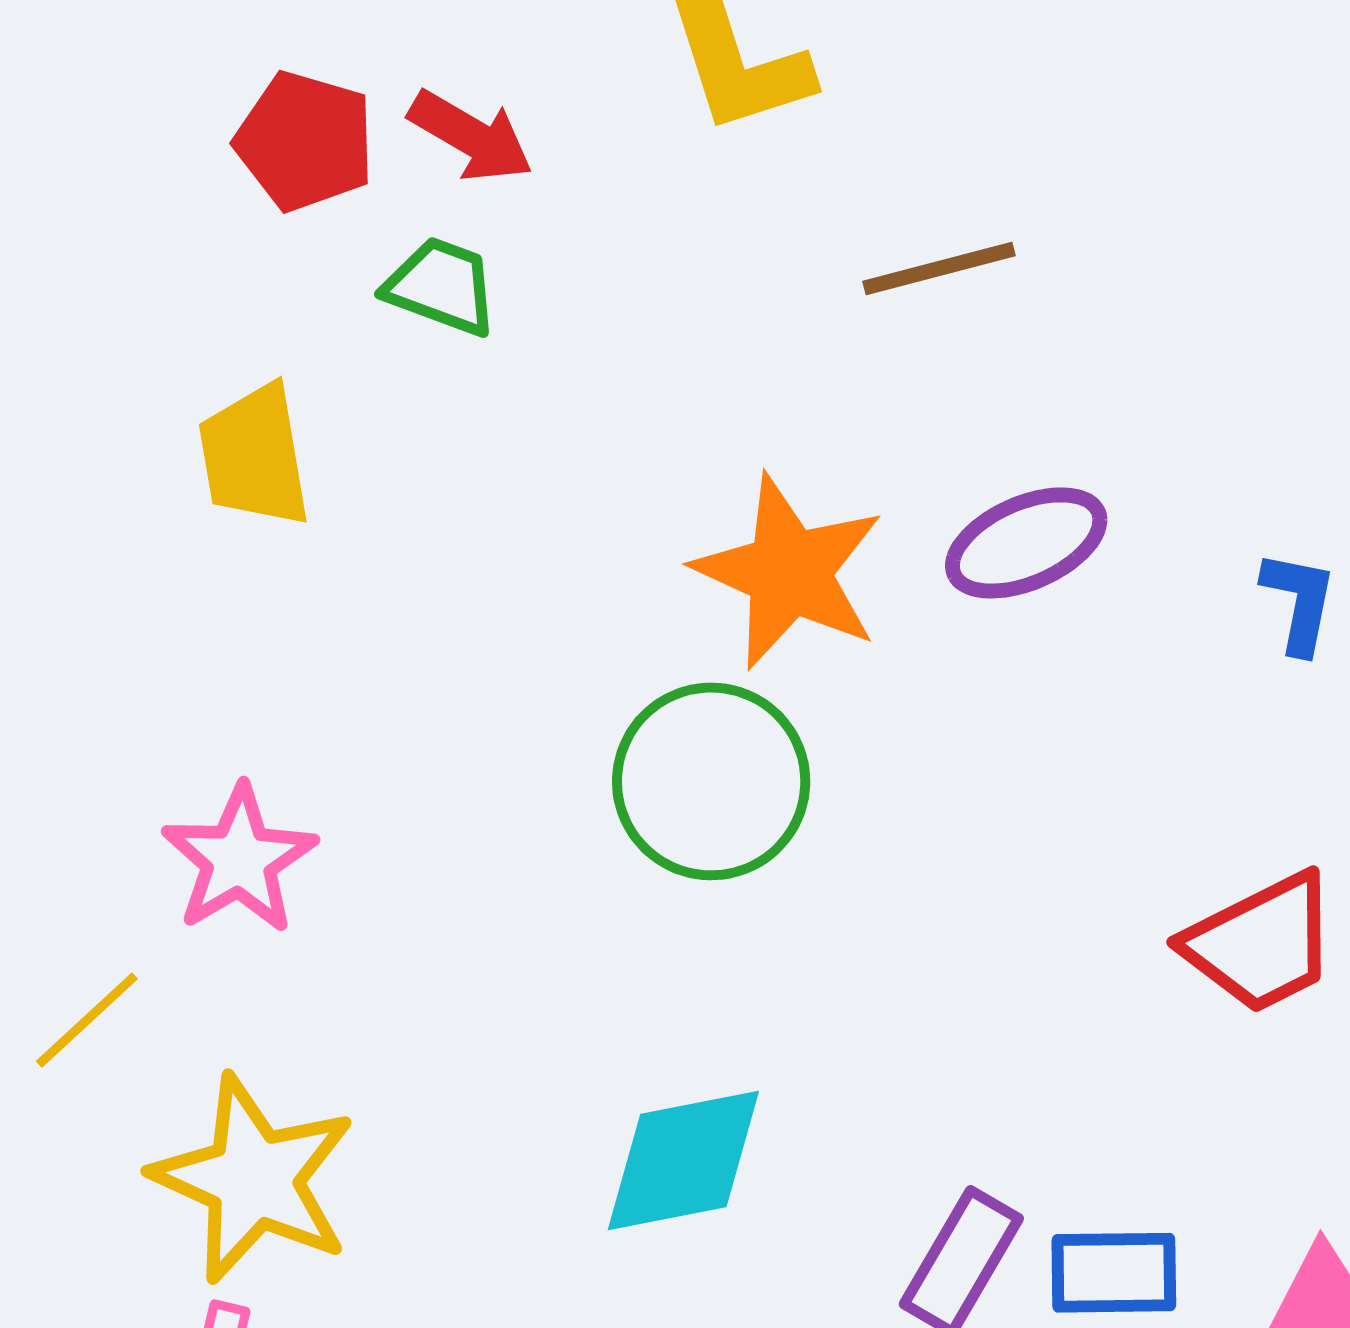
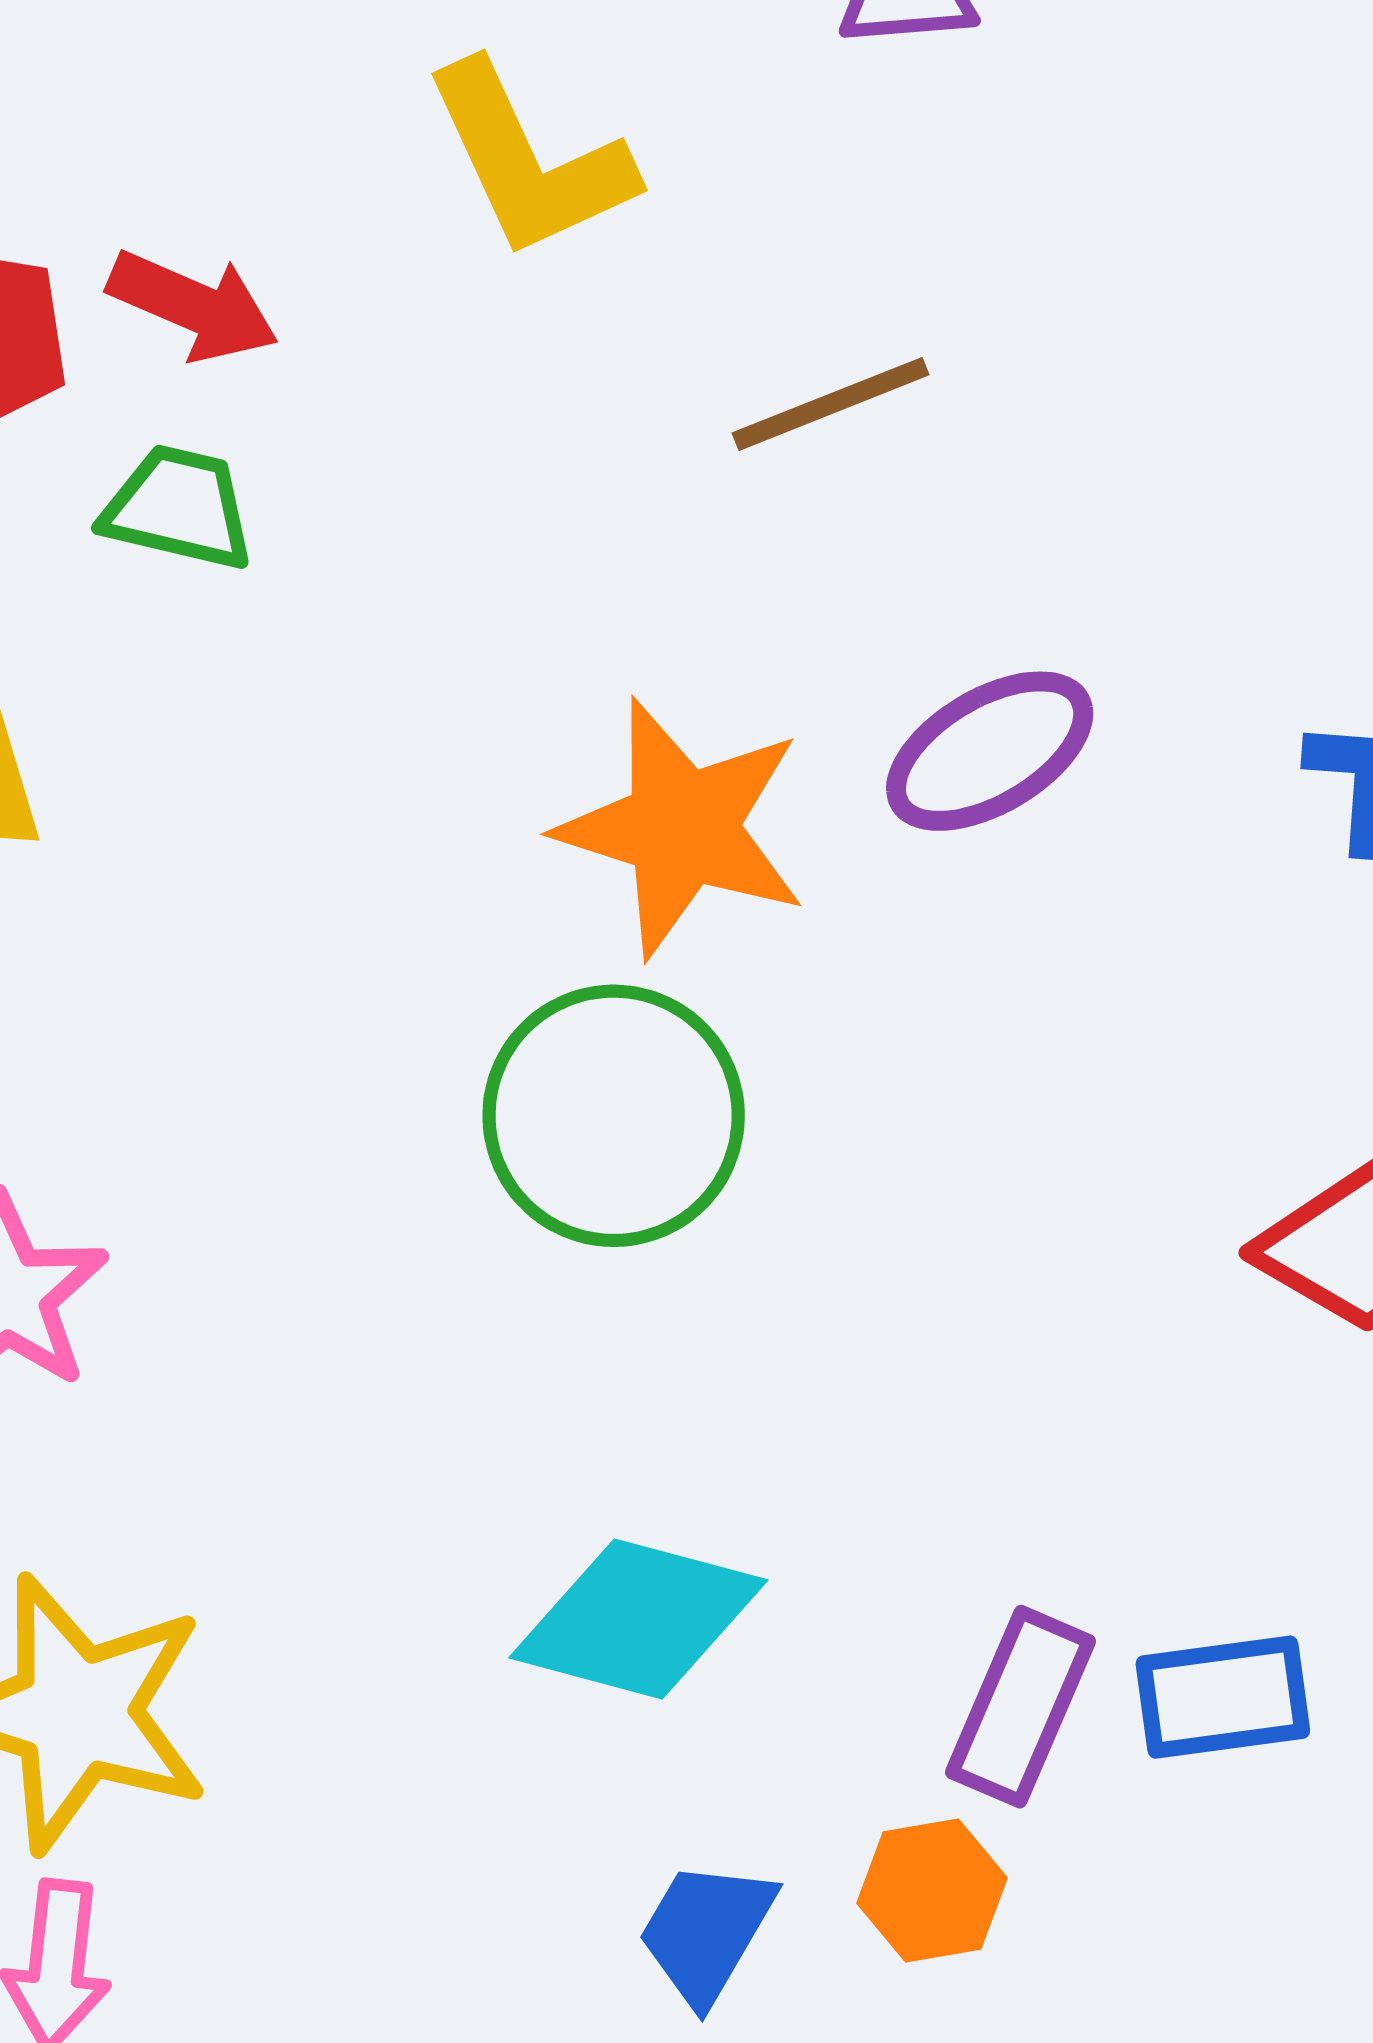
cyan diamond: (683, 1160) -> (638, 1619), turned 33

